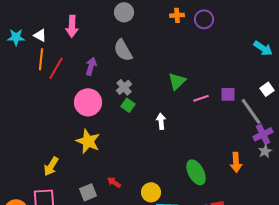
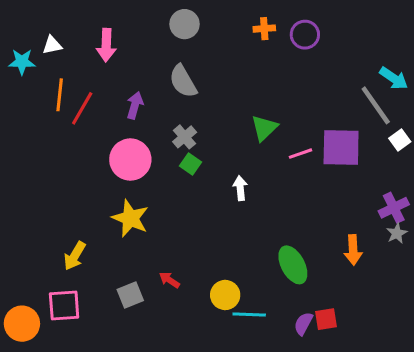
white triangle: (40, 35) -> (52, 45), moved, turned -40
purple square: (228, 94) -> (341, 147), size x1.8
gray line: (251, 111) -> (376, 105), moved

